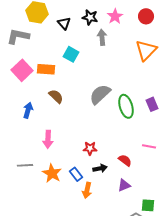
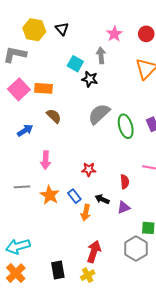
black star: (90, 17) -> (90, 79), moved
black triangle: (64, 23) -> (62, 29), moved
cyan square: (71, 54) -> (75, 64), moved
blue arrow: (28, 110) -> (25, 130), turned 42
red semicircle: (125, 160) -> (125, 182), turned 48
black arrow: (100, 168) -> (102, 199), moved, turned -144

